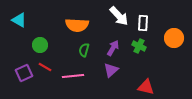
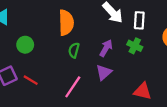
orange semicircle: (77, 25) -> (66, 23), turned -95
red line: (45, 67) -> (31, 80), moved
pink line: (73, 76) -> (73, 87), moved, turned -50

